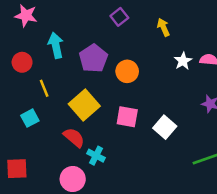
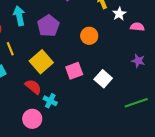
white star: (183, 61) -> (119, 14), moved
orange circle: (127, 71) -> (89, 36), moved
pink square: (127, 117) -> (74, 71), turned -30

